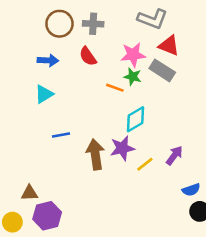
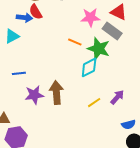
red semicircle: (88, 56) -> (36, 12), moved
green star: (133, 77) -> (99, 49), moved, size x1.6
cyan triangle: (44, 94) -> (12, 36), moved
blue line: (61, 135) -> (19, 73), moved
purple star: (122, 148) -> (34, 95), moved

